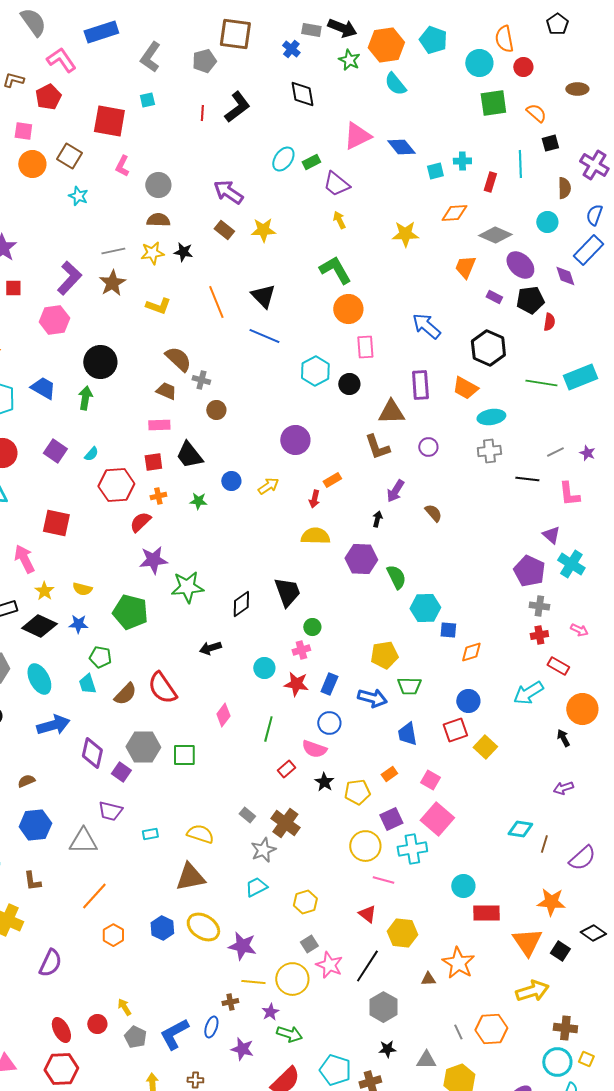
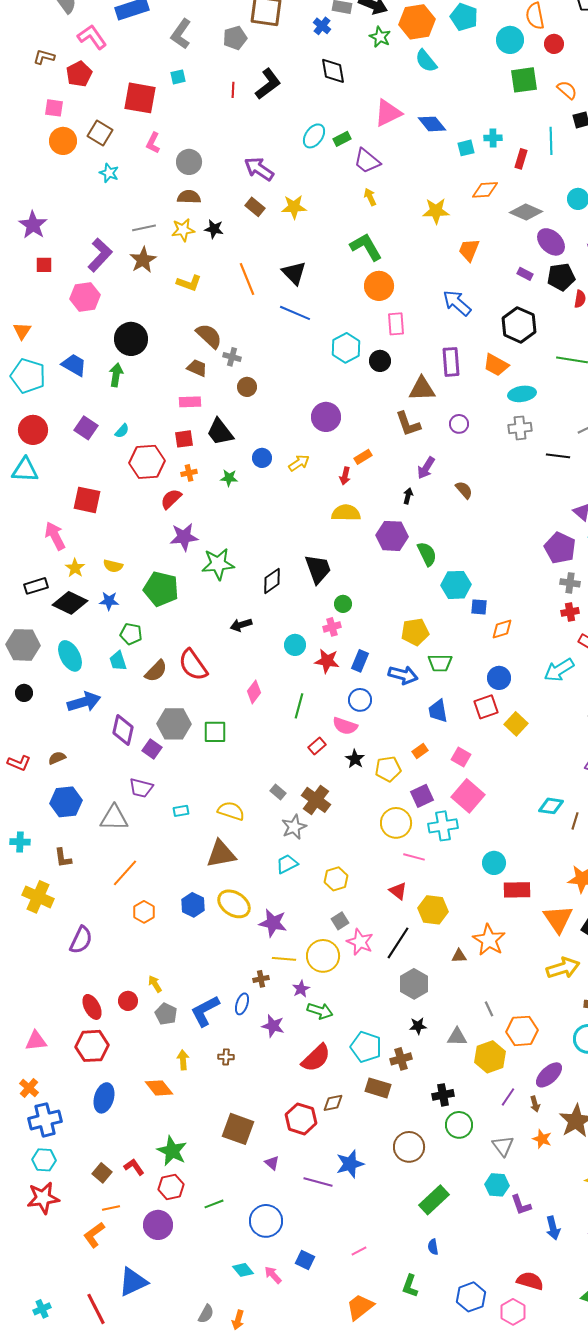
orange trapezoid: (465, 267) -> (469, 250), moved
orange hexagon: (491, 1029) -> (522, 1031), moved

